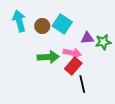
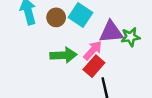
purple triangle: (87, 38) -> (111, 32), size x1.5
pink arrow: (72, 53) -> (93, 50), turned -60

